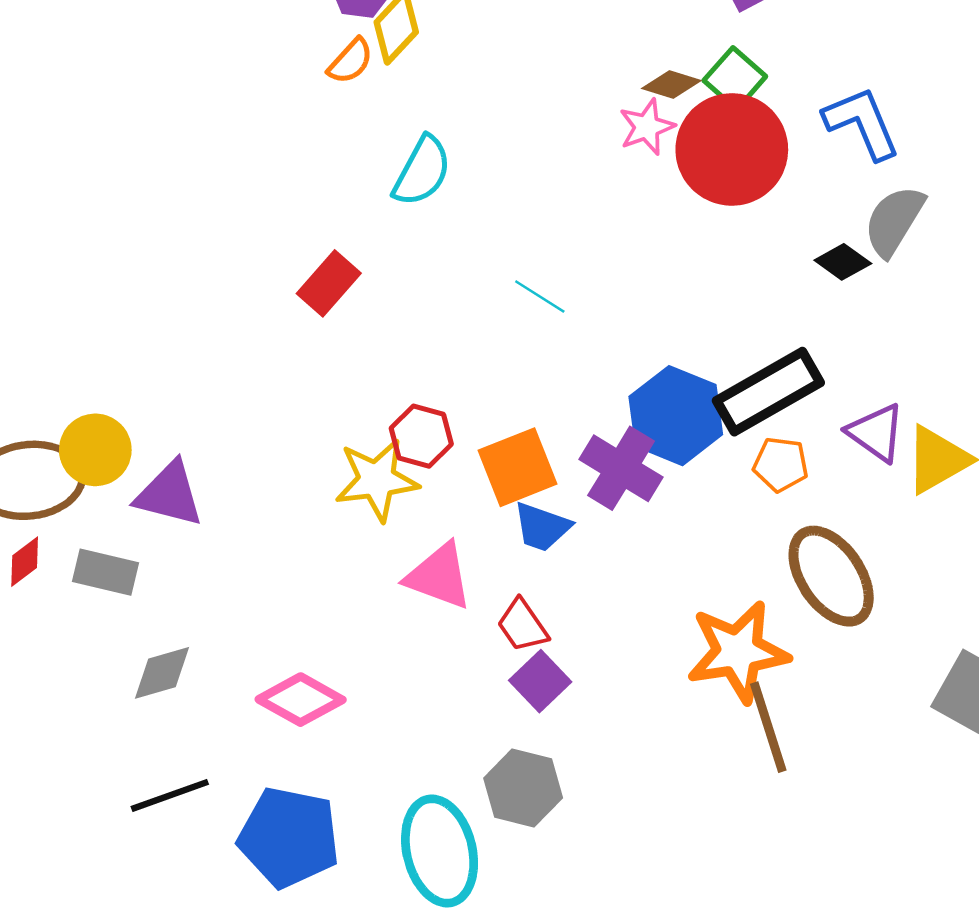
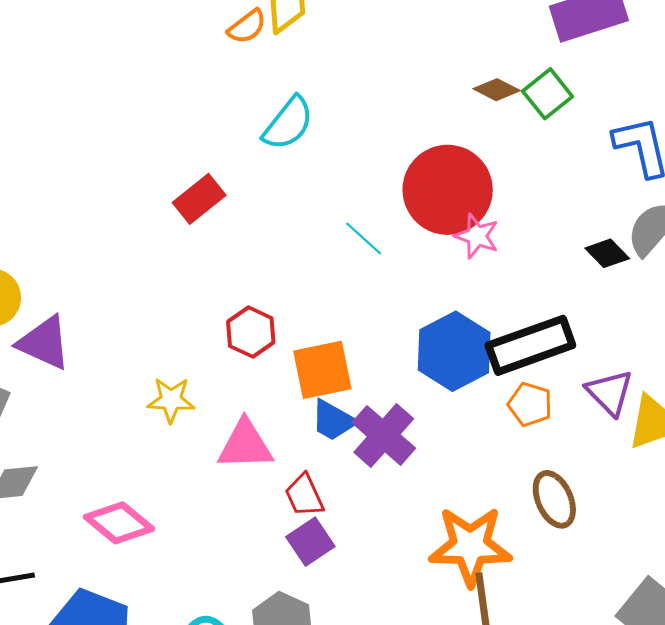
pink star: (647, 127) -> (477, 236), moved, turned 30
red circle: (732, 149) -> (448, 190), moved
purple cross: (621, 468) -> (384, 435), moved
yellow star: (377, 480) -> (171, 400), moved, size x0.7
pink triangle: (439, 576) -> (245, 445), turned -32
brown ellipse: (831, 576) -> (554, 499), size x0.7

